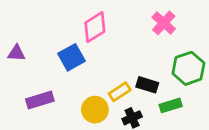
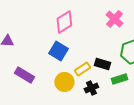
blue square: (72, 57) -> (58, 51), moved, turned -30
purple rectangle: (40, 100) -> (24, 75), turned 48

